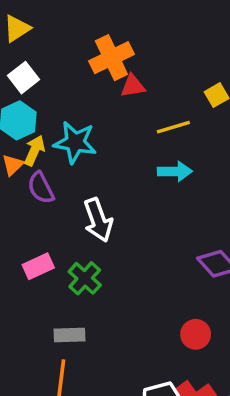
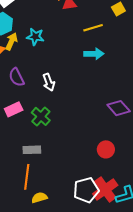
cyan star: (75, 142) -> (35, 37), size x0.7
purple semicircle: (41, 188) -> (17, 77), moved
white arrow: (98, 220) -> (49, 82), size x0.7

